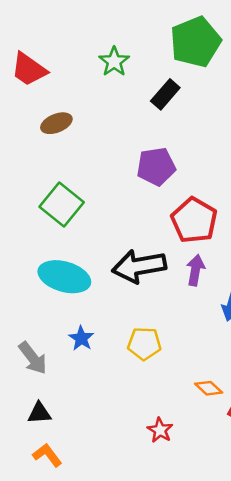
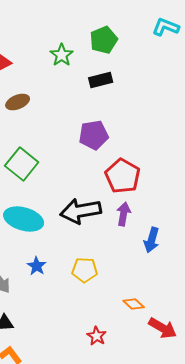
green pentagon: (195, 42) -> (104, 40), moved, size x0.7
black rectangle: (165, 94) -> (101, 80), turned 35

